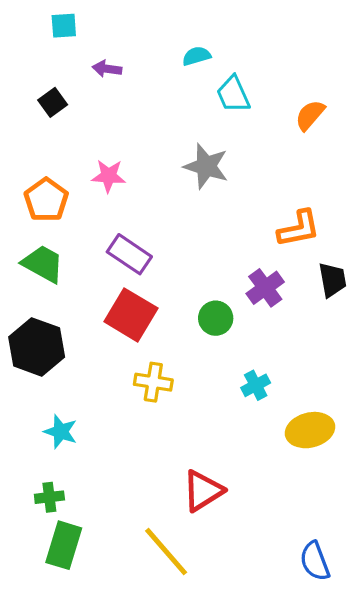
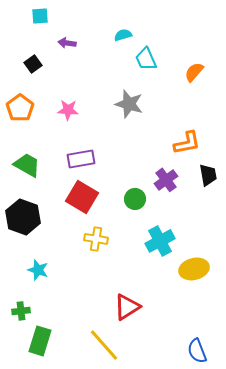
orange pentagon: (46, 200) -> (20, 108), moved
purple rectangle: (129, 254) -> (81, 159), turned -44
cyan cross: (256, 385) -> (160, 241), size x1.6
green cross: (49, 497) -> (21, 311), moved

